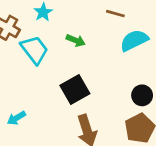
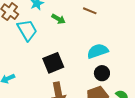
green arrow: (76, 40) -> (58, 19), moved
cyan semicircle: (134, 40) -> (98, 51), moved

